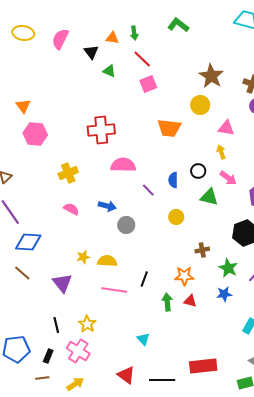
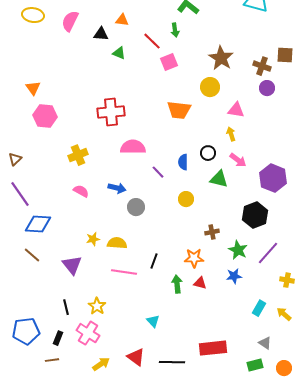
green arrow: (134, 33) -> (175, 30), moved
black triangle: (91, 52) -> (101, 34), turned -49
pink square: (148, 84) -> (169, 62), moved
yellow arrow: (75, 384) -> (101, 364), moved

